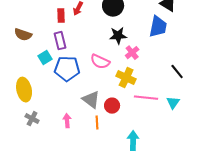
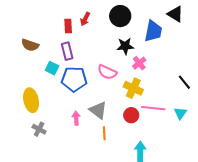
blue trapezoid: (158, 27) -> (153, 31), moved
cyan square: (45, 58) -> (52, 68), turned -32
red circle: (112, 106) -> (131, 115), moved
pink arrow: (67, 121) -> (76, 118), moved

